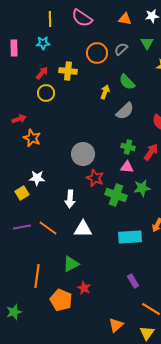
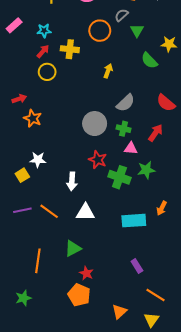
cyan star: (43, 43) -> (44, 31), moved
green triangle: (147, 43) -> (137, 31), moved
pink rectangle: (14, 48) -> (14, 25), turned 49
gray semicircle: (121, 49) -> (121, 15), moved
green semicircle: (127, 82) -> (149, 61), moved
gray semicircle: (125, 111) -> (126, 103), moved
green cross: (128, 147) -> (124, 129), moved
gray circle: (83, 154) -> (95, 124), moved
orange pentagon: (61, 300) -> (79, 295), moved
green star: (14, 312) -> (23, 298), moved

